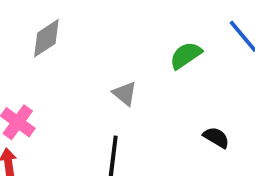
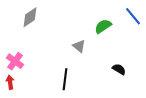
gray triangle: (125, 94) -> (79, 46), moved

